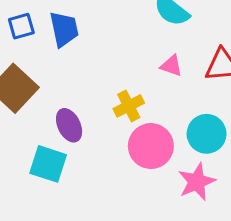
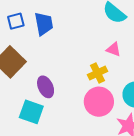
yellow cross: (129, 106) -> (97, 73), moved

